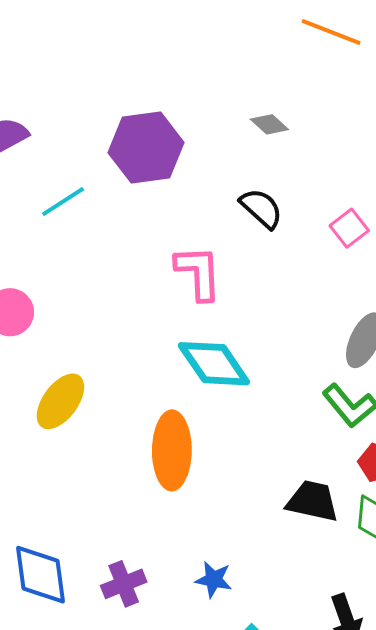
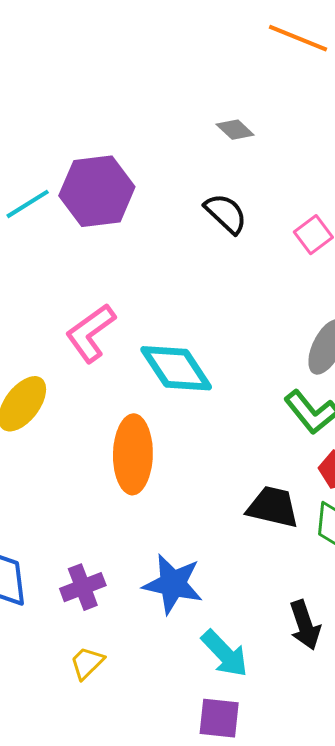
purple hexagon: (146, 148) -> (97, 191), moved
pink L-shape: (198, 273) -> (91, 333), moved, turned -124
blue star: (214, 579) -> (173, 584), size x1.6

